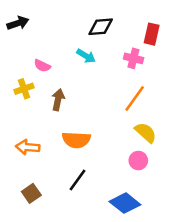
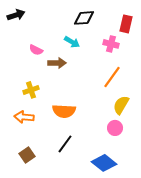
yellow cross: (24, 89) -> (31, 90), moved
brown arrow: (58, 100) -> (57, 63), moved, turned 78
yellow semicircle: (146, 133) -> (121, 105), turned -102

